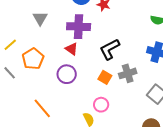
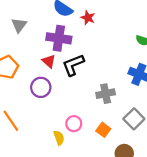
black L-shape: (110, 49) -> (73, 65), moved
orange square: (105, 77) -> (103, 130), moved

